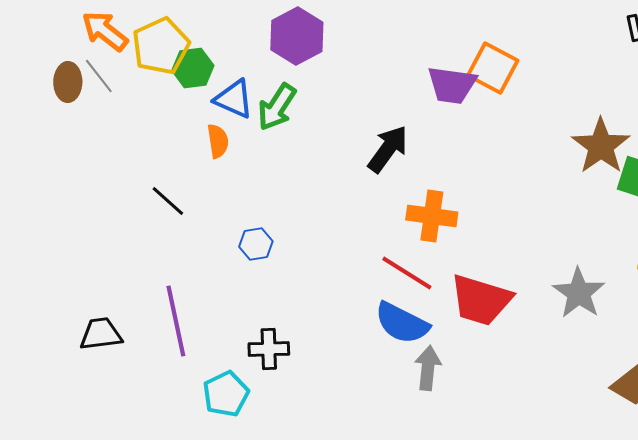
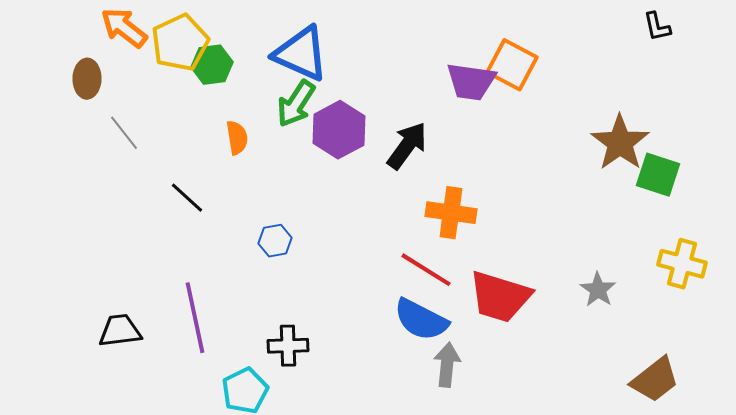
purple hexagon: (297, 36) -> (339, 130), moved
gray line: (99, 76) -> (124, 133), moved
blue triangle: (234, 99) -> (301, 54), moved, size x1.4
gray star: (579, 293) -> (598, 290), size x0.7

